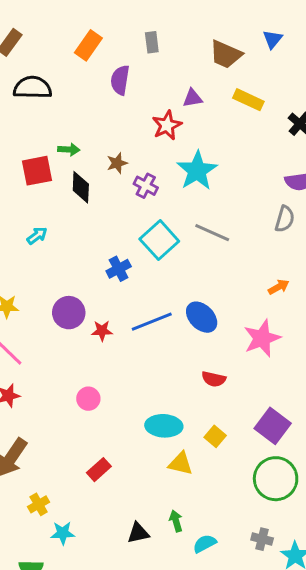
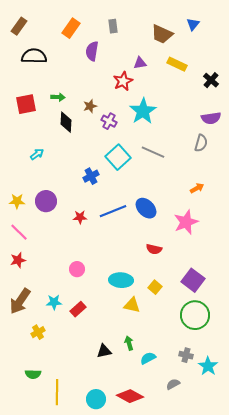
red square: (37, 171) -> (26, 104), moved
purple circle: (69, 313) -> (46, 201), moved
pink circle: (88, 399) -> (77, 269), moved
cyan star: (63, 533) -> (54, 302), moved

